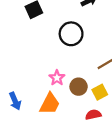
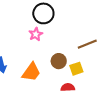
black circle: (71, 34) -> (43, 13), moved
pink star: (57, 78) -> (36, 34), moved

